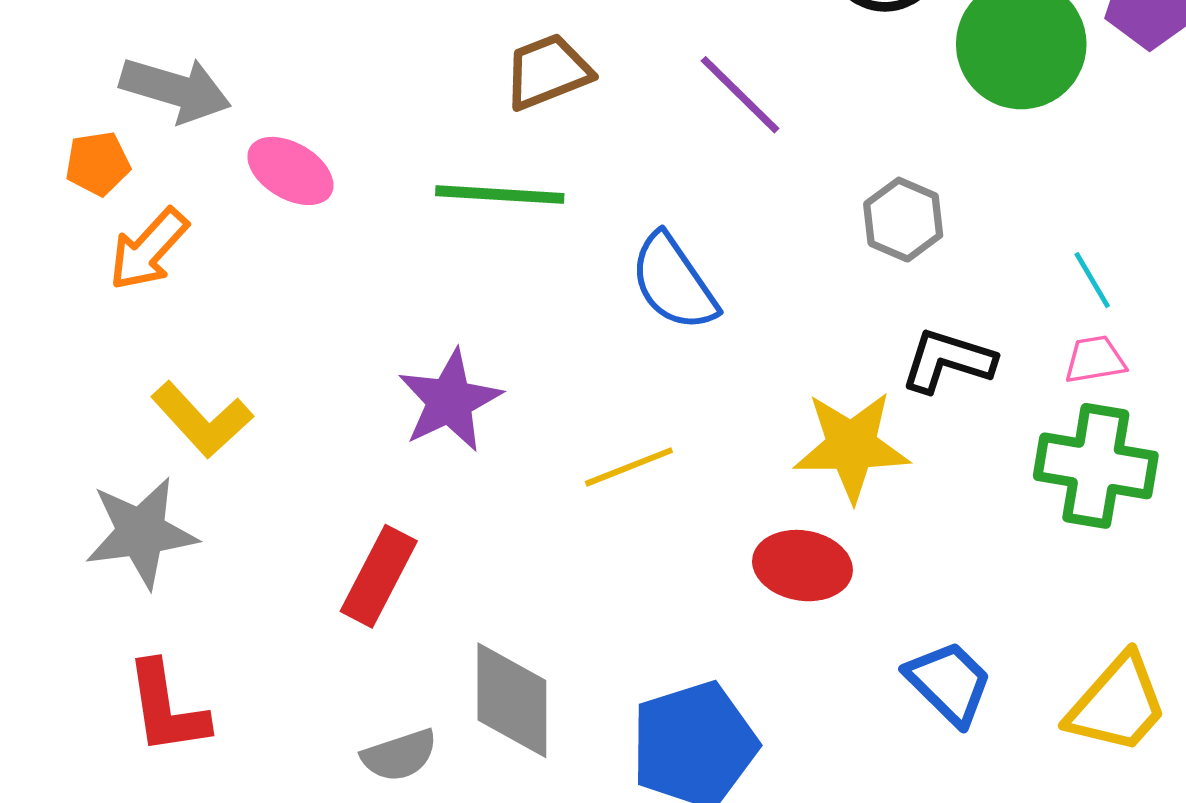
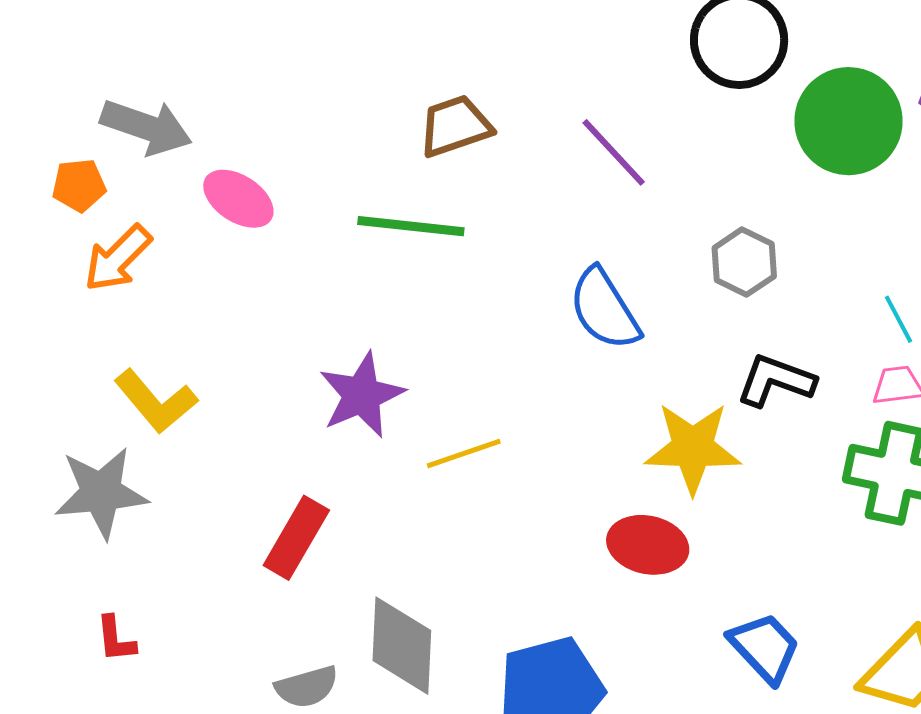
blue semicircle: (674, 282) -> (604, 309), moved
yellow line: (629, 467) -> (464, 453), moved
red L-shape: (167, 708) -> (116, 639), size x0.6

